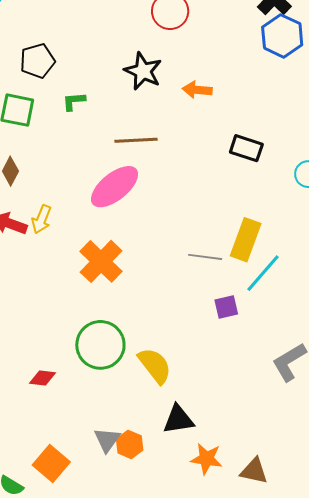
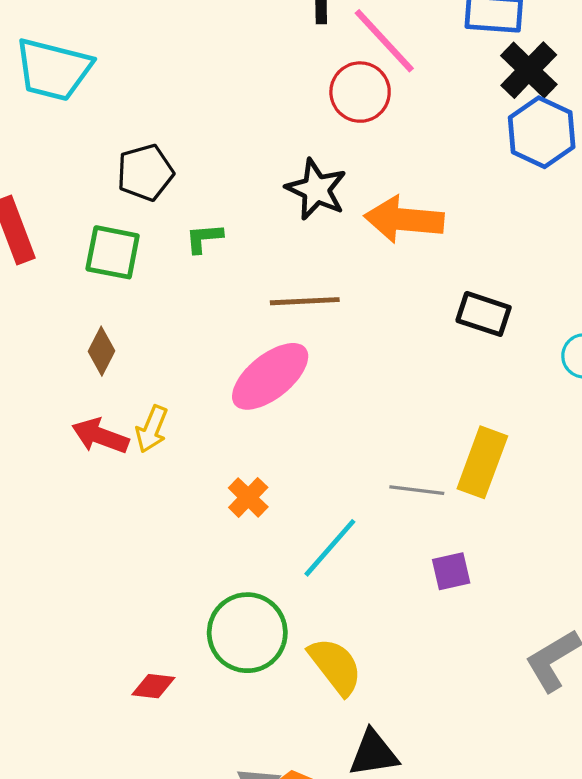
orange arrow: (197, 90) -> (404, 219), size x1.6
orange cross: (101, 261) -> (248, 497), size x0.6
cyan line: (263, 273) -> (330, 548), moved

